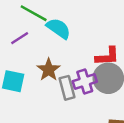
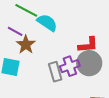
purple line: (20, 38) -> (15, 31), turned 63
brown star: (49, 70) -> (26, 45), moved

